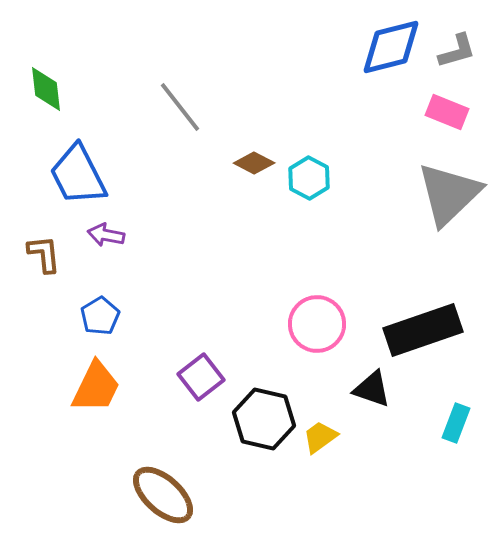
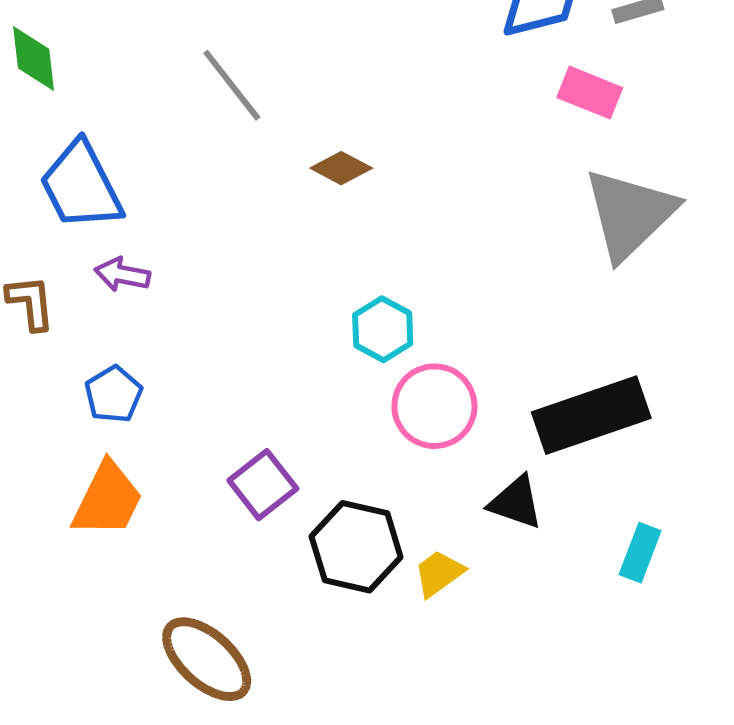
pink rectangle: (447, 112) -> (590, 93), moved
cyan hexagon: (309, 178) -> (383, 329), moved

